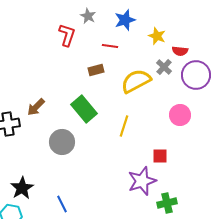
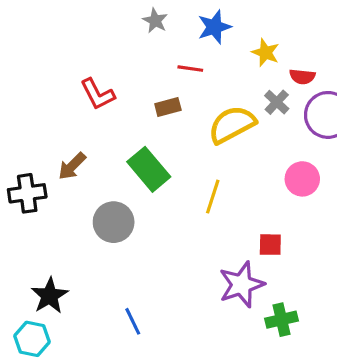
red L-shape: (67, 35) -> (98, 94), moved, turned 135
blue line: (62, 204) -> (133, 321), moved

